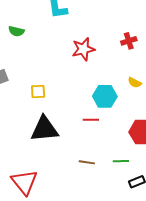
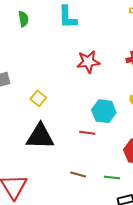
green semicircle: (16, 31) -> (23, 19), moved, turned -119
yellow square: (38, 91) -> (38, 98), turned 35

